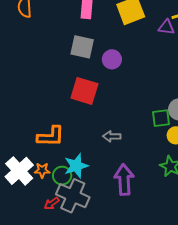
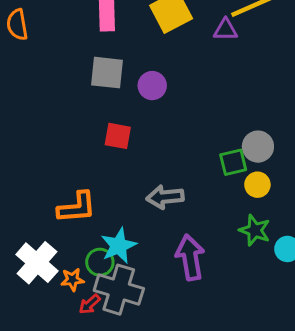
red square: (84, 91) -> (118, 136), size x0.7
gray arrow: (112, 136) -> (165, 197), size x1.4
orange star: (42, 170) -> (72, 280), moved

